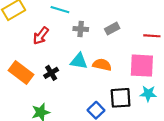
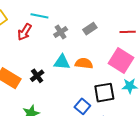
gray cross: (81, 29) -> (61, 32), turned -32
red arrow: (41, 36) -> (25, 32), moved
pink square: (142, 66) -> (121, 60), turned 35

